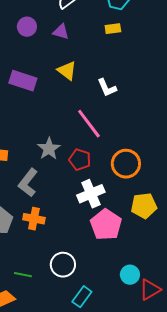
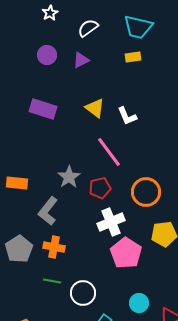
purple triangle: (61, 32) -> (81, 60), turned -42
yellow triangle: (67, 71) -> (95, 108), moved
red pentagon: (80, 160) -> (100, 188), turned -30
green line: (23, 275) -> (52, 281), moved
cyan circle: (130, 275) -> (139, 303), moved

